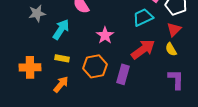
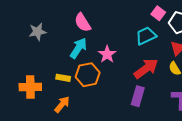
cyan arrow: (61, 29) -> (78, 48), moved
orange hexagon: (95, 66) -> (88, 75), moved
purple rectangle: (123, 74) -> (138, 96), moved

